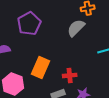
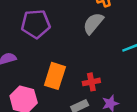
purple pentagon: (29, 24) -> (36, 24), turned 30

